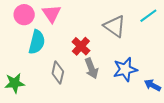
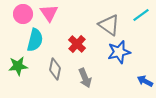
gray arrow: (91, 68) -> (85, 78), moved
blue star: (125, 69) -> (119, 52), moved
green star: (15, 83) -> (18, 66), moved

